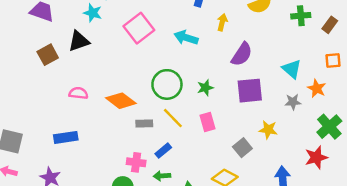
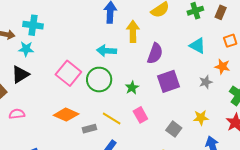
yellow arrow: (222, 22) -> (133, 31), size x1.5
pink square: (139, 28) -> (68, 73), moved
cyan triangle: (292, 69) -> (197, 46), moved
green circle: (167, 84) -> (99, 80), moved
pink semicircle: (78, 93) -> (17, 114), moved
yellow star: (268, 130) -> (201, 118), moved

